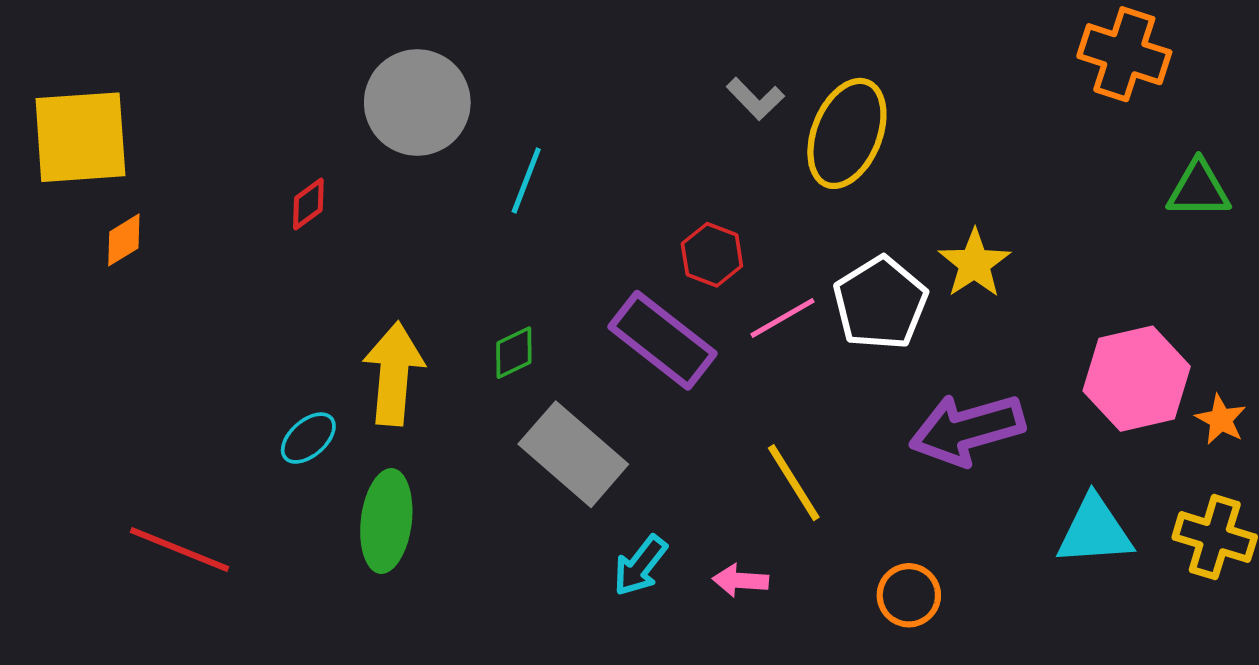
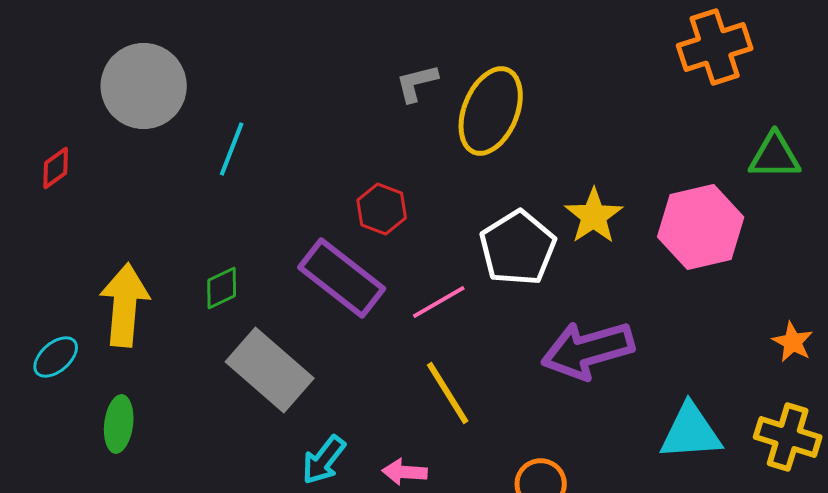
orange cross: (1124, 54) -> (715, 47), turned -36
gray L-shape: (755, 99) -> (417, 83), turned 120
pink line: (783, 318) -> (439, 302), moved
pink hexagon: (1137, 379) -> (701, 227), moved
green ellipse: (386, 521) -> (119, 424), size x0.7

